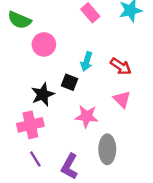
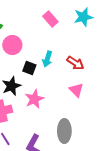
black square: (70, 82) -> (29, 68), moved
pink star: (87, 116) -> (34, 99), moved, turned -30

